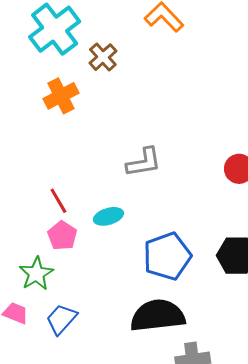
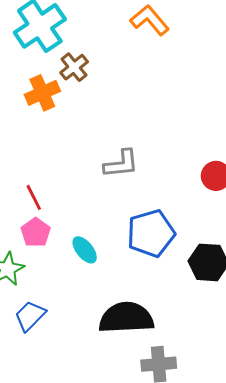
brown cross: (103, 57) -> (74, 67), moved
cyan ellipse: (108, 216) -> (85, 250), moved, turned 64
blue pentagon: (167, 256) -> (151, 233), moved

